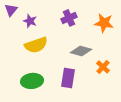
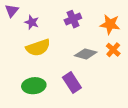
orange cross: (103, 67) -> (113, 50), moved
purple rectangle: (68, 78) -> (72, 83), turned -42

